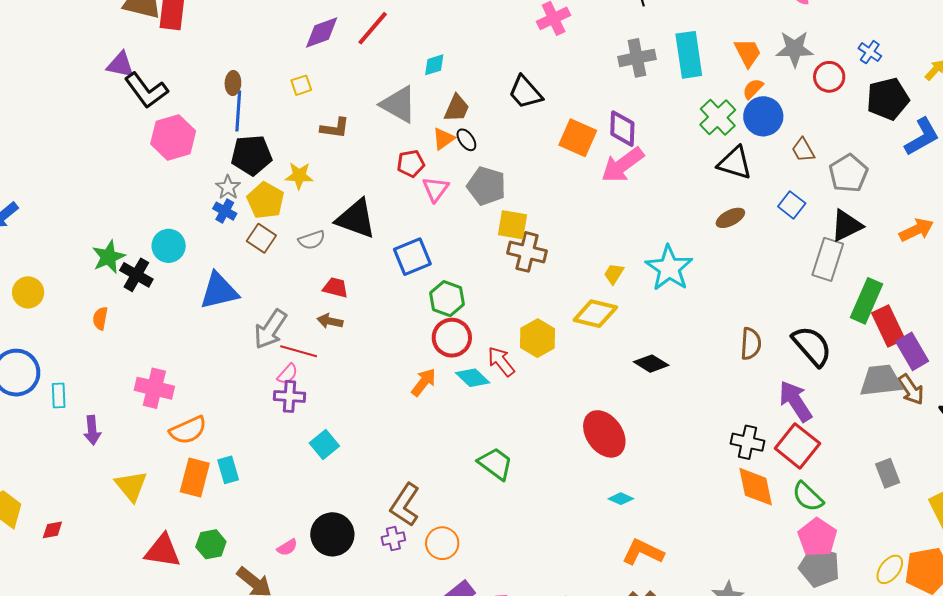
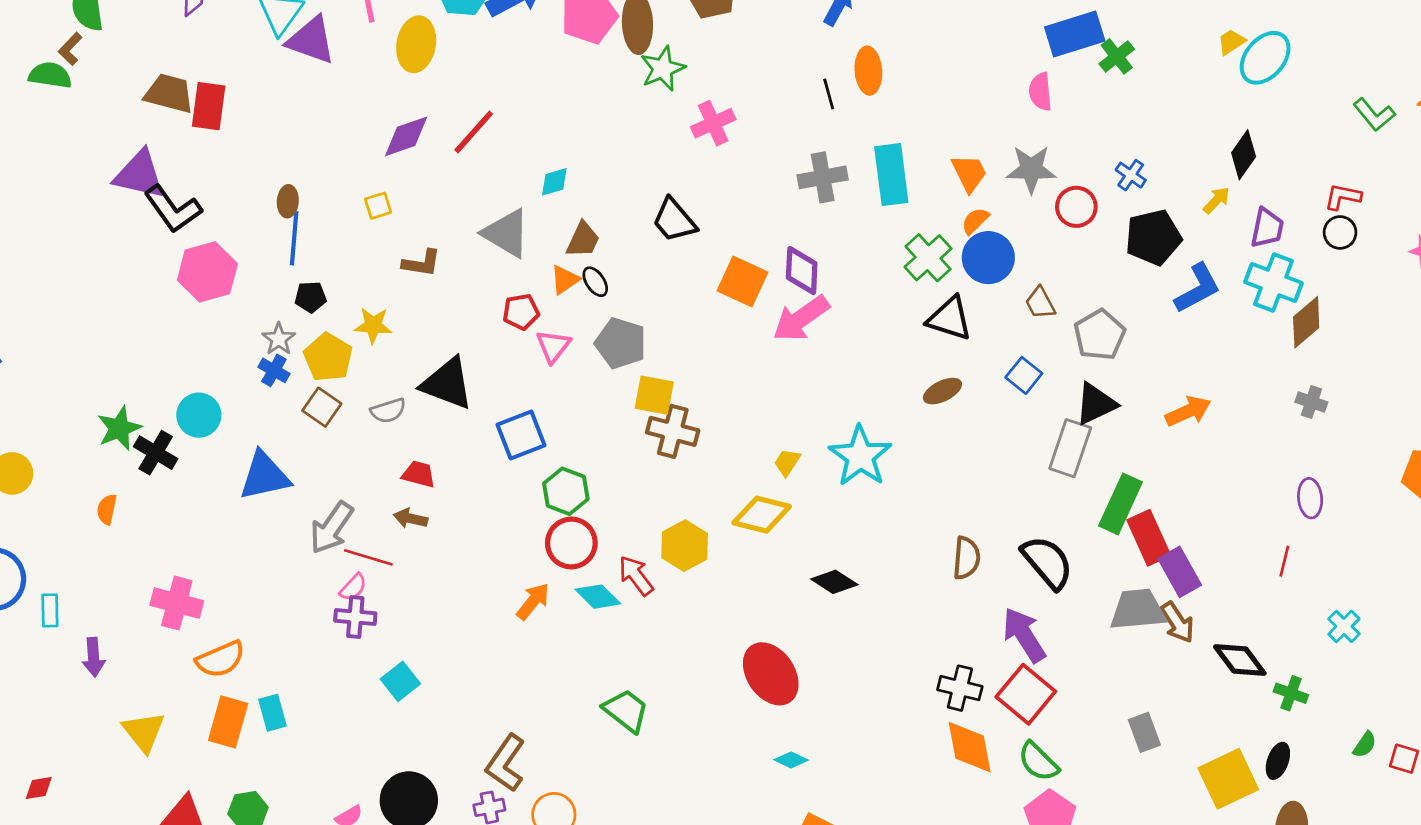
purple triangle: (120, 65) -> (139, 175), size x1.4
black pentagon: (251, 155) -> (311, 297), size x0.6

